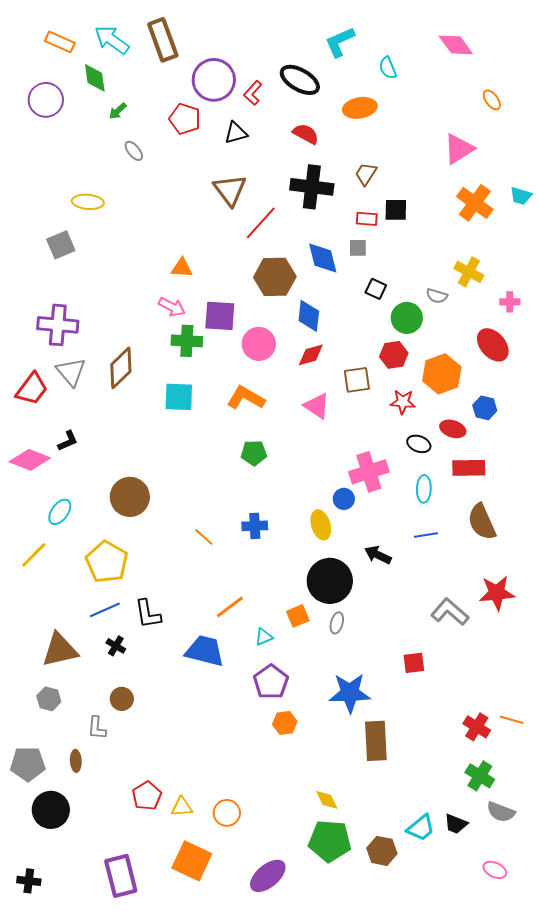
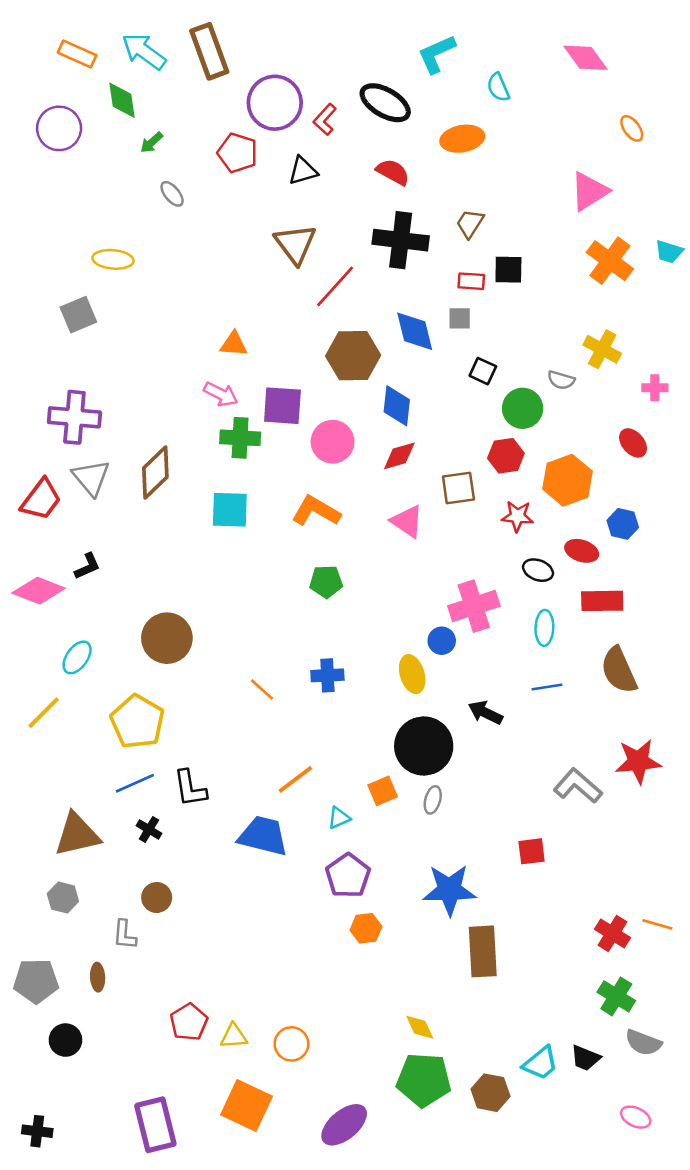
red ellipse: (493, 345) -> (633, 443), size x0.7
black circle: (51, 810) -> (65, 1040), size x0.7

